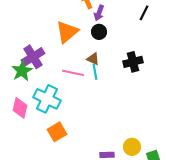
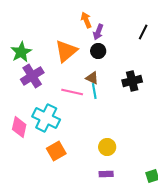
green star: (22, 71) -> (21, 52), moved
yellow circle: (132, 147) -> (107, 147), moved

